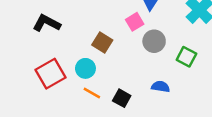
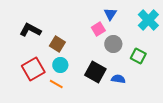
brown square: (102, 43) -> (57, 44), moved
orange line: (92, 93) -> (56, 84), moved
black square: (122, 98) -> (95, 72), moved, size x1.5

